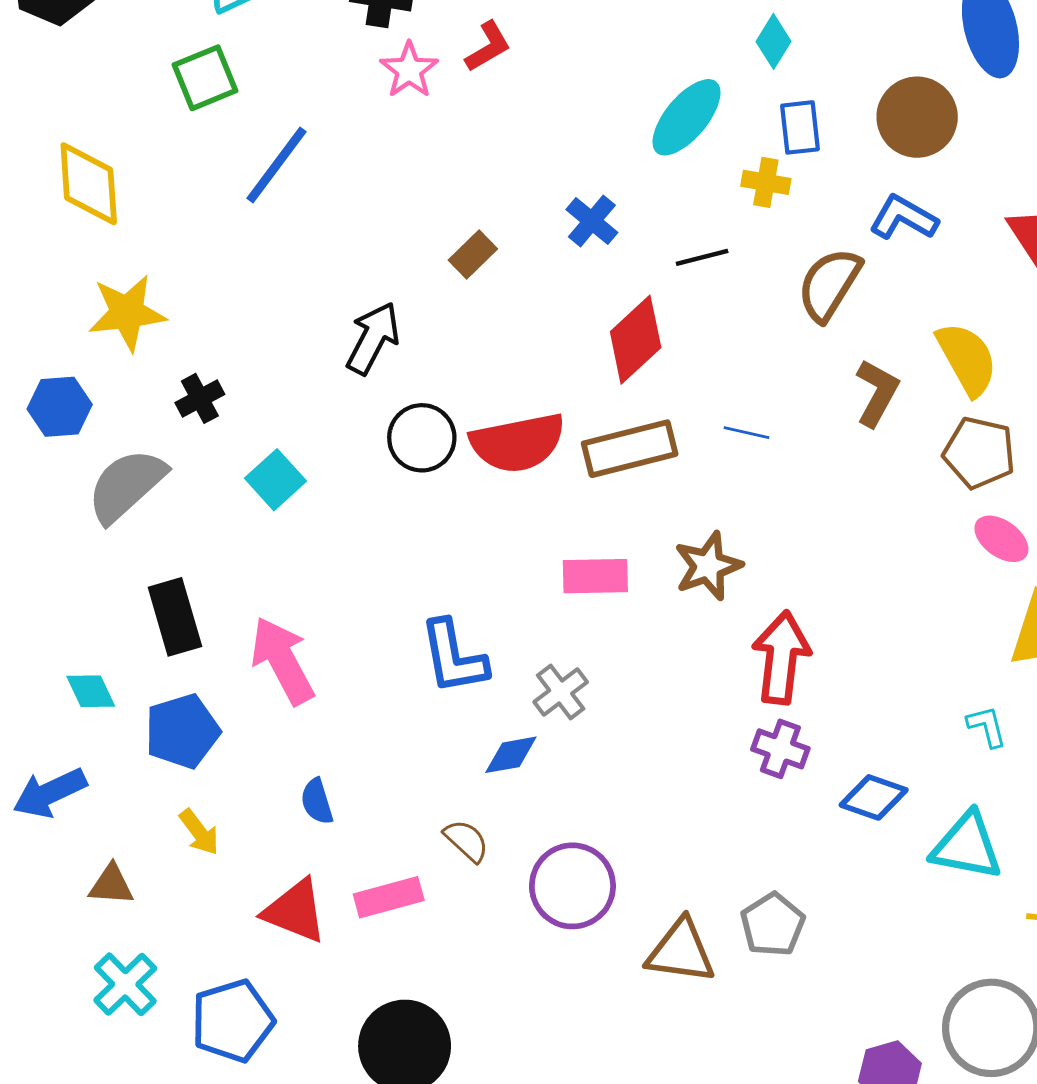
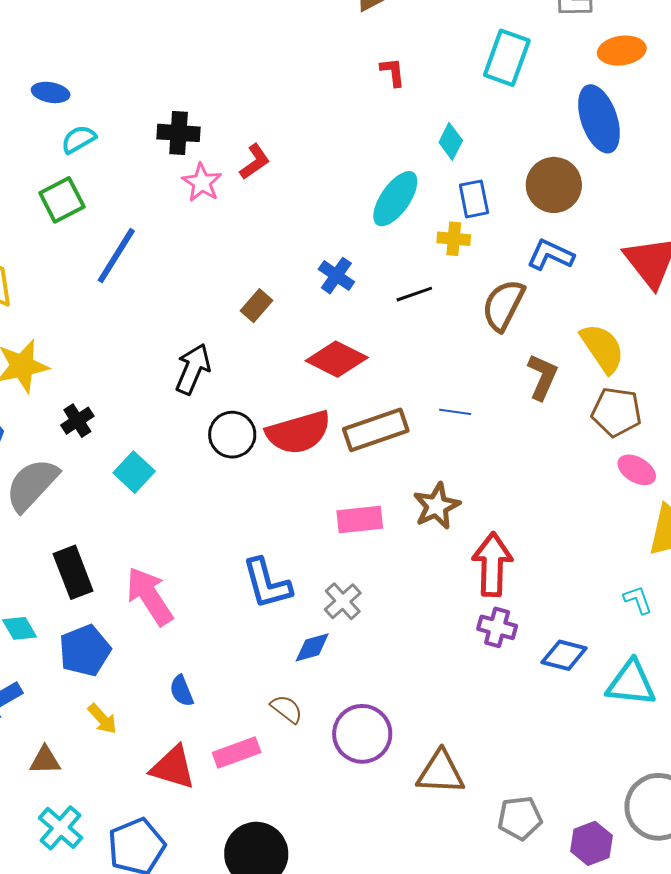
red diamond: (636, 340) -> (337, 359), moved, turned 74
gray pentagon: (773, 925) -> (520, 818), moved, turned 30

